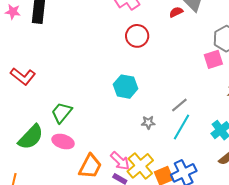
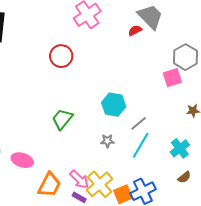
red circle: (137, 36) -> (61, 56), moved
cyan hexagon: (126, 87) -> (114, 105), moved
green trapezoid: (62, 113) -> (62, 119), moved

